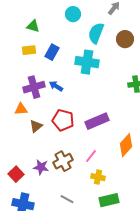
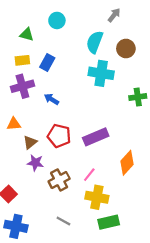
cyan circle: (73, 14) -> (57, 20), moved
cyan cross: (87, 62) -> (101, 73), moved
purple cross: (34, 87) -> (22, 86), moved
purple star: (41, 167) -> (35, 163), moved
yellow cross: (98, 177) -> (97, 197), size x1.5

